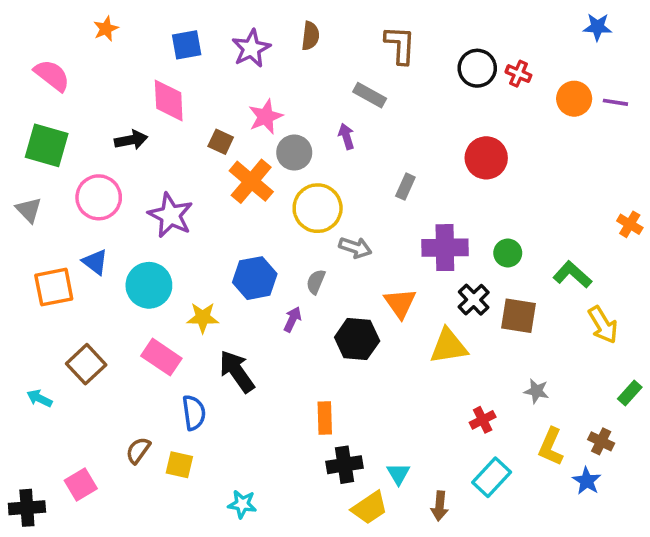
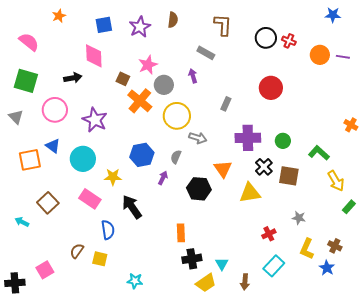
green rectangle: (630, 393) -> (349, 207), moved

